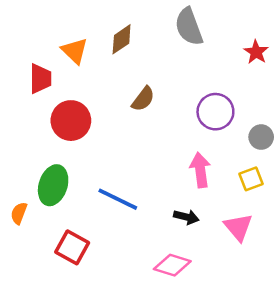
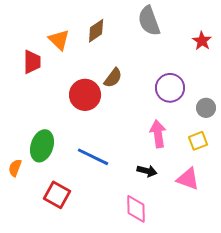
red circle: (71, 121) -> (85, 95), moved
pink triangle: (238, 227) -> (188, 179), turned -30
pink diamond: (172, 265) -> (136, 209), turned 72

